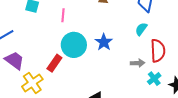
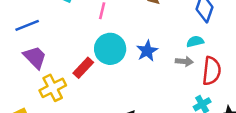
cyan semicircle: (141, 29) -> (195, 41), turned 32
gray arrow: (138, 63) -> (184, 61), moved

